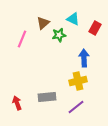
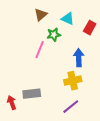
brown triangle: (43, 23) -> (41, 15), moved
pink line: (22, 39) -> (40, 50), moved
gray rectangle: (47, 97) -> (32, 94), moved

